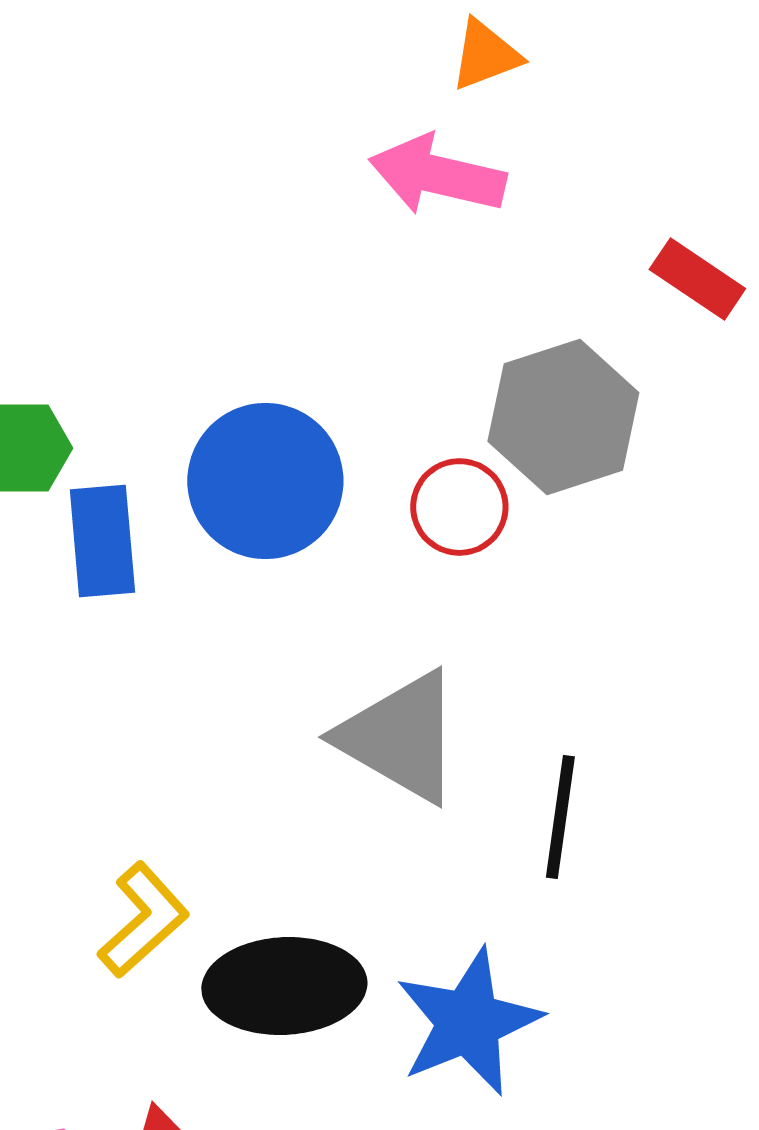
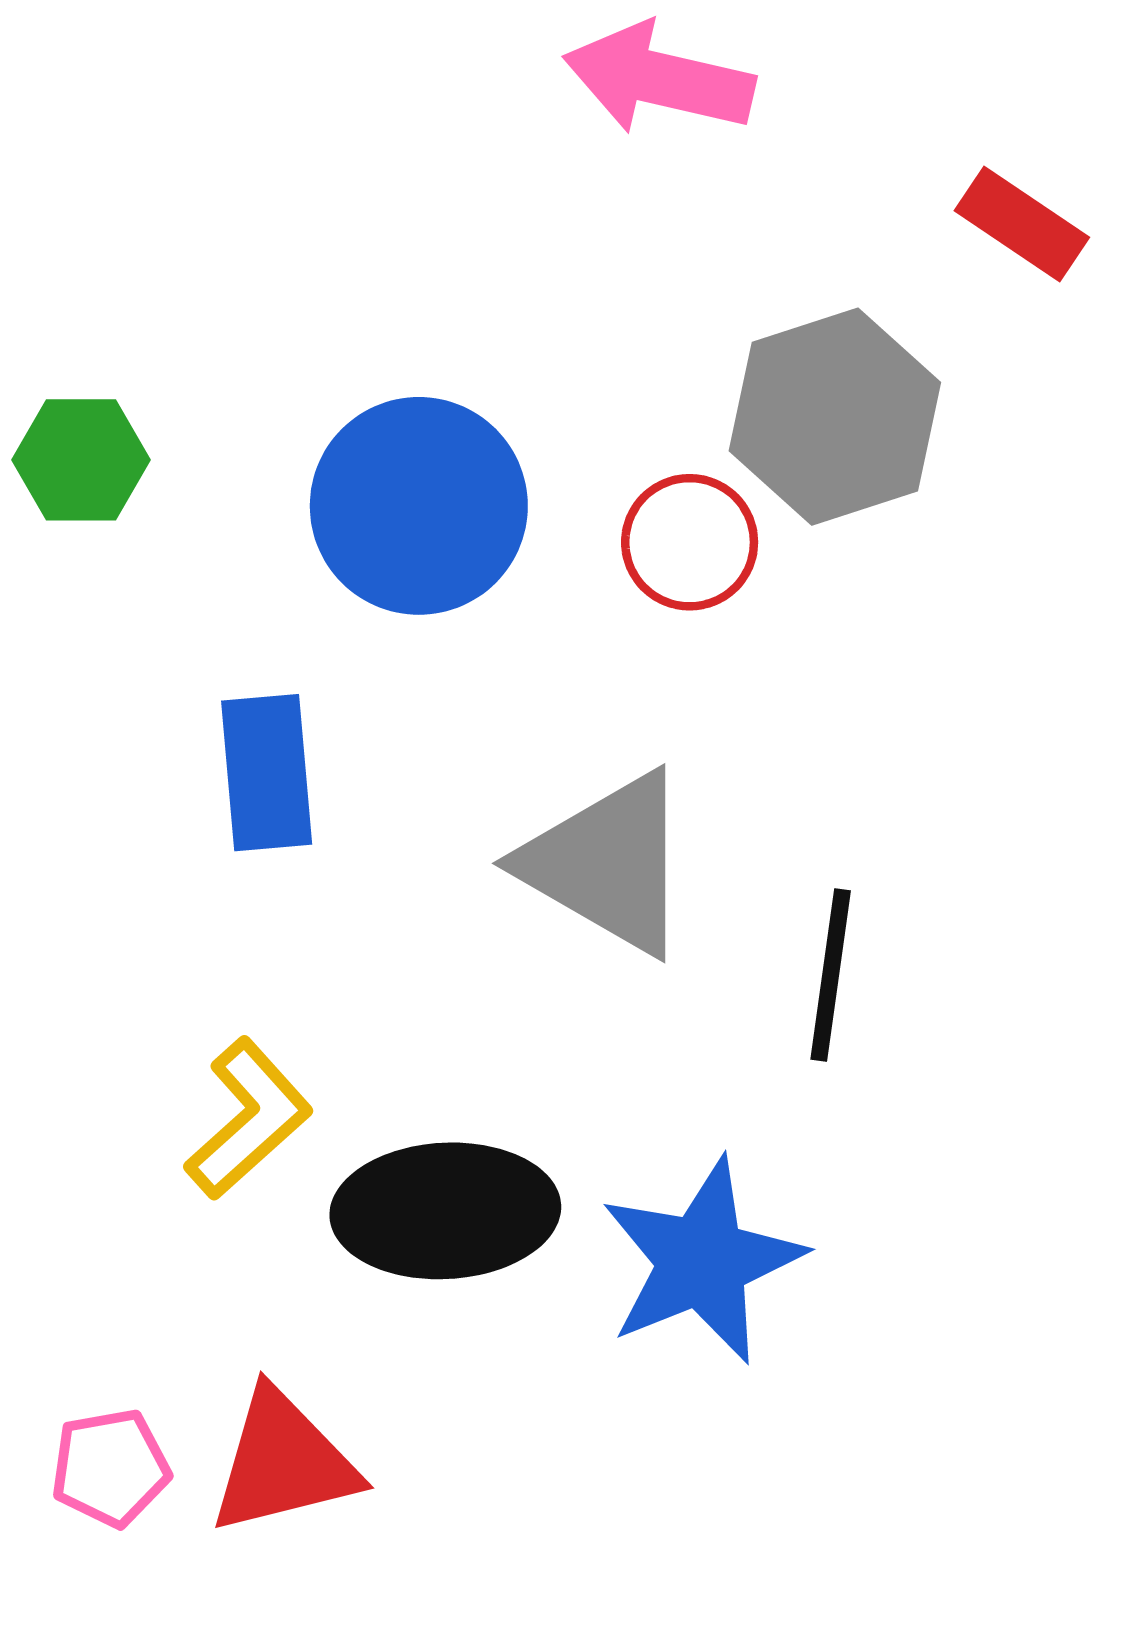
blue rectangle: (102, 541) -> (267, 773), moved

